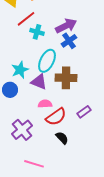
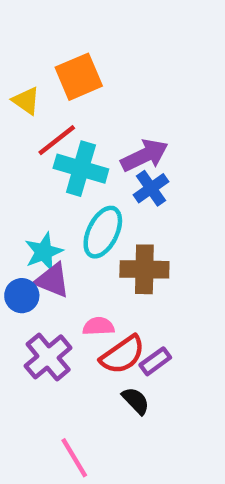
cyan cross: (37, 32) -> (81, 169), size x1.6
purple triangle: (39, 82) -> (52, 280), moved
purple rectangle: (84, 112) -> (155, 361), moved
purple cross: (22, 130) -> (48, 357), moved
pink line: (34, 164) -> (74, 458), turned 42

